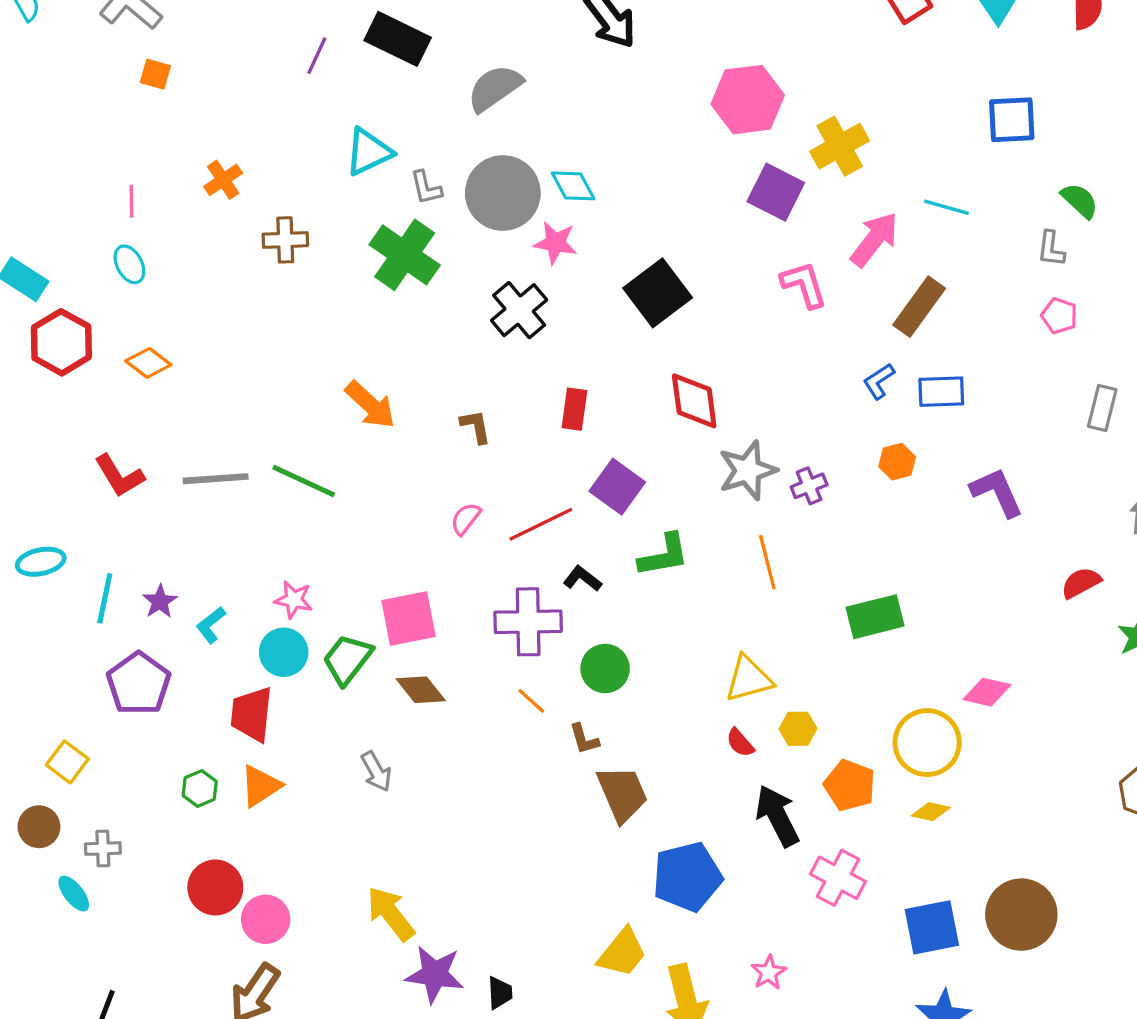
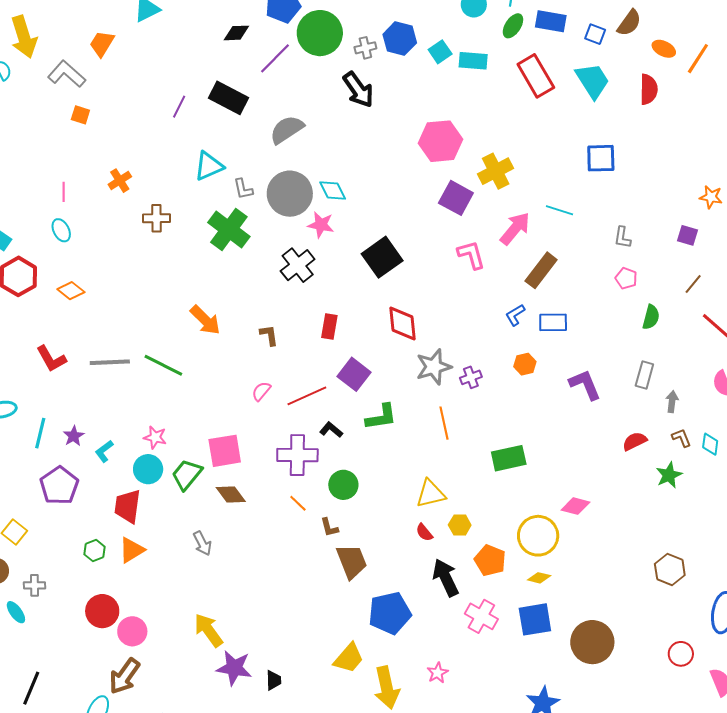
green semicircle: (1080, 201) -> (651, 317), moved, turned 60
gray rectangle: (1102, 408) -> (644, 375), moved
blue square: (932, 927) -> (535, 619), moved

